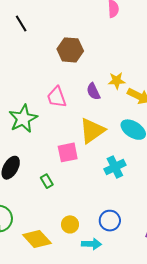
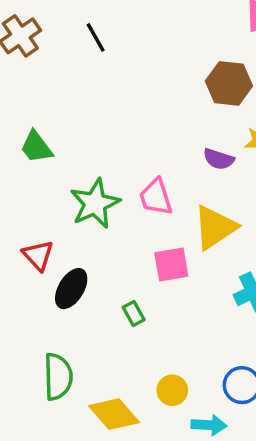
brown hexagon: (70, 50) -> (229, 83), moved
purple semicircle: (93, 91) -> (219, 159), turned -48
pink trapezoid: (57, 97) -> (156, 197), moved

